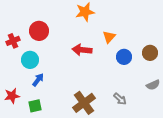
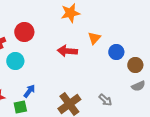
brown circle: (150, 53) -> (135, 65), moved
blue circle: (124, 57) -> (116, 52), moved
blue arrow: (38, 80) -> (29, 91), moved

